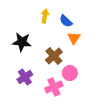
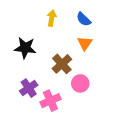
blue semicircle: (66, 21) -> (84, 19), moved
pink cross: (54, 87) -> (50, 101), moved

